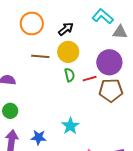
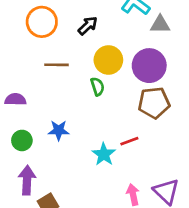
yellow circle: (68, 52) -> (108, 60), moved
red line: (90, 79) -> (129, 141), moved
blue star: (39, 137) -> (59, 130), moved

